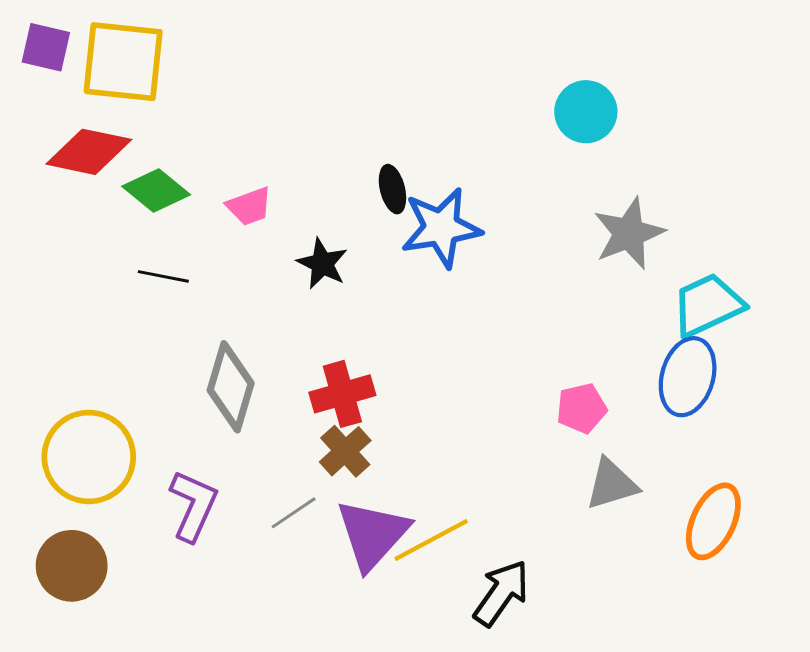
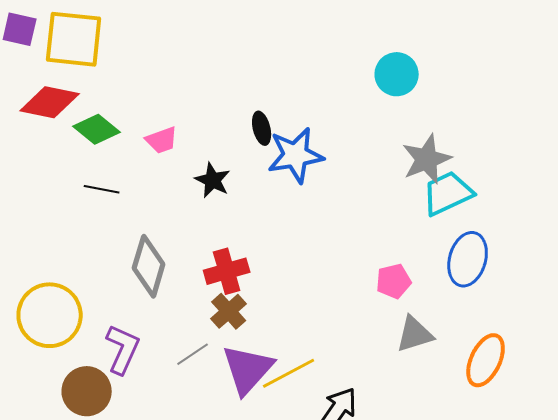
cyan trapezoid: (708, 305) -> (448, 193), moved
brown circle: (72, 566) -> (87, 391), moved

